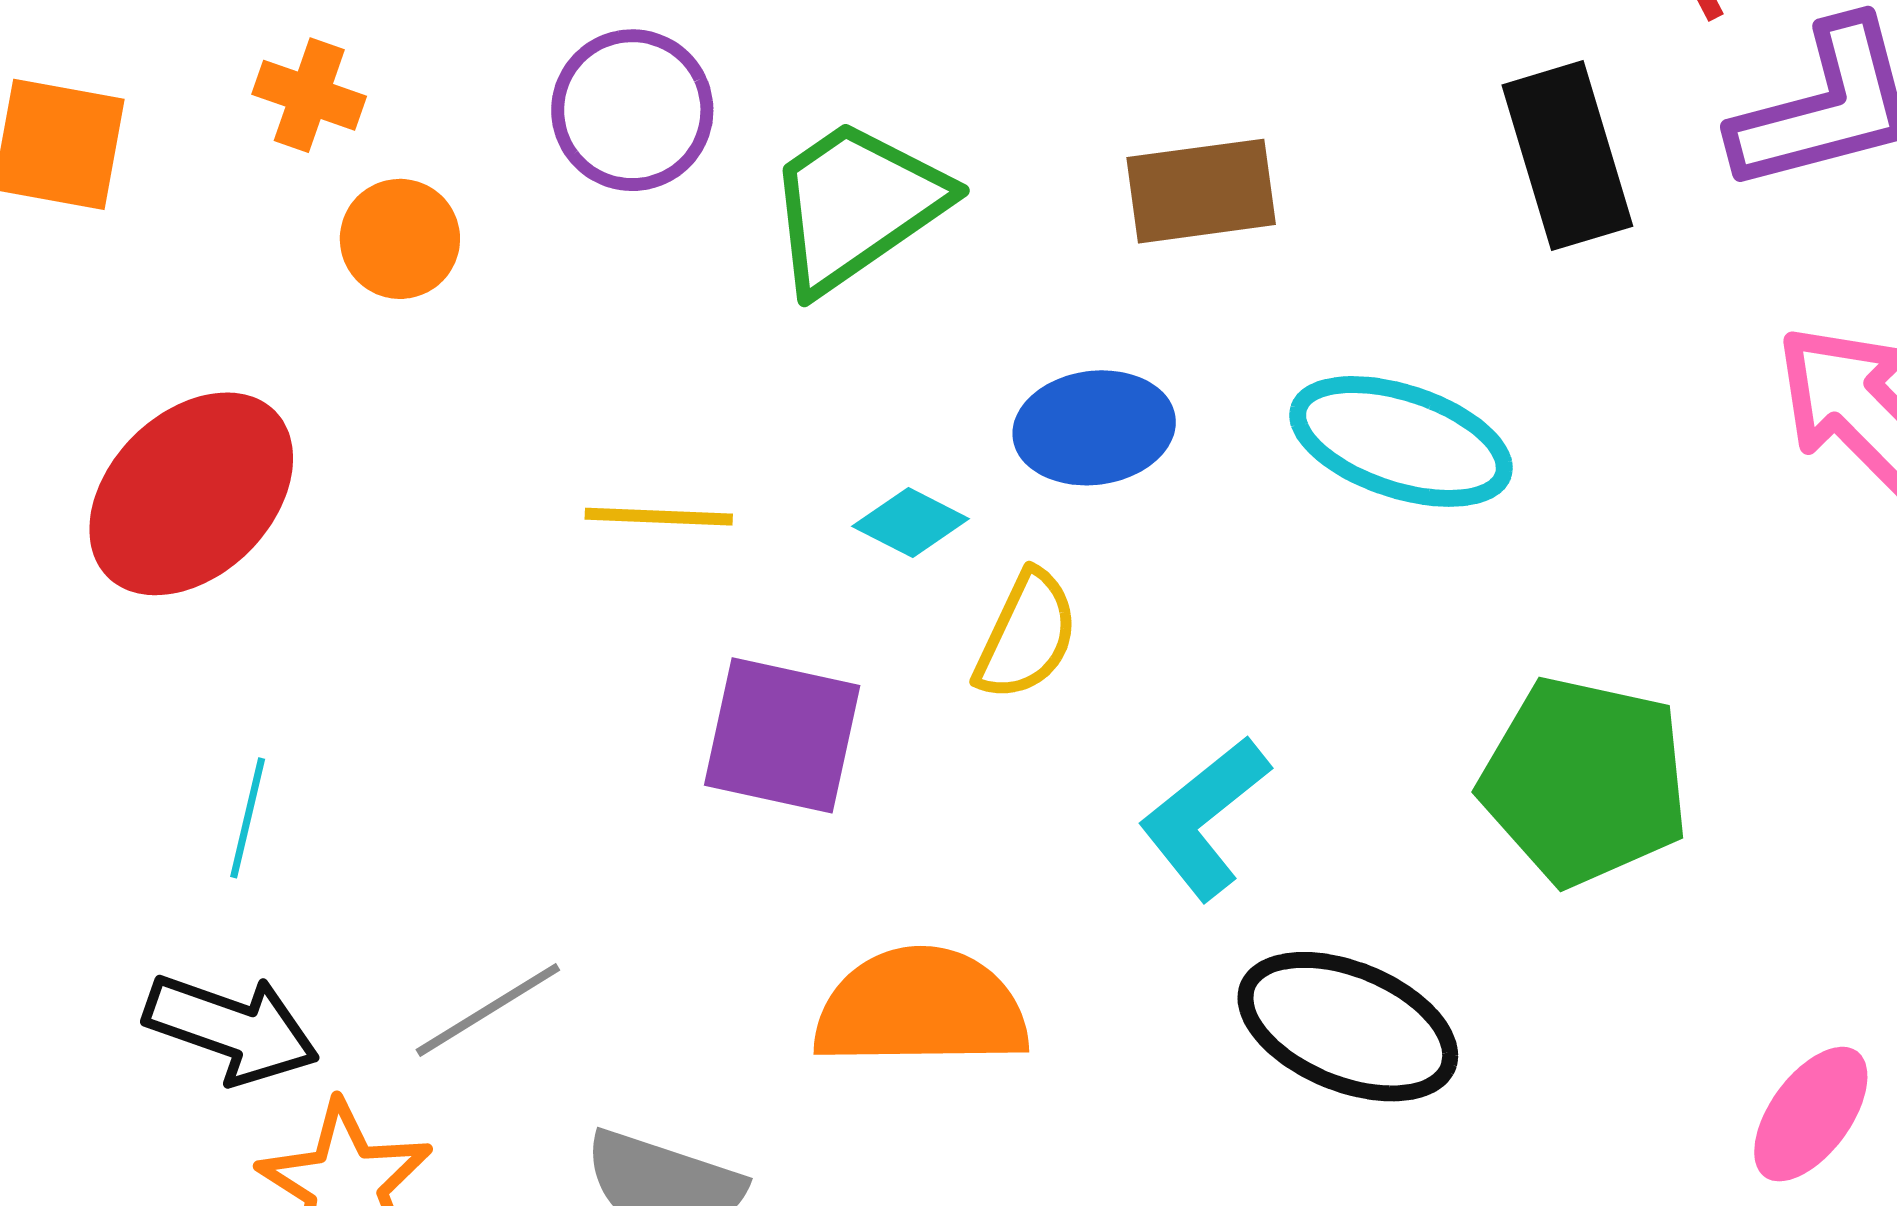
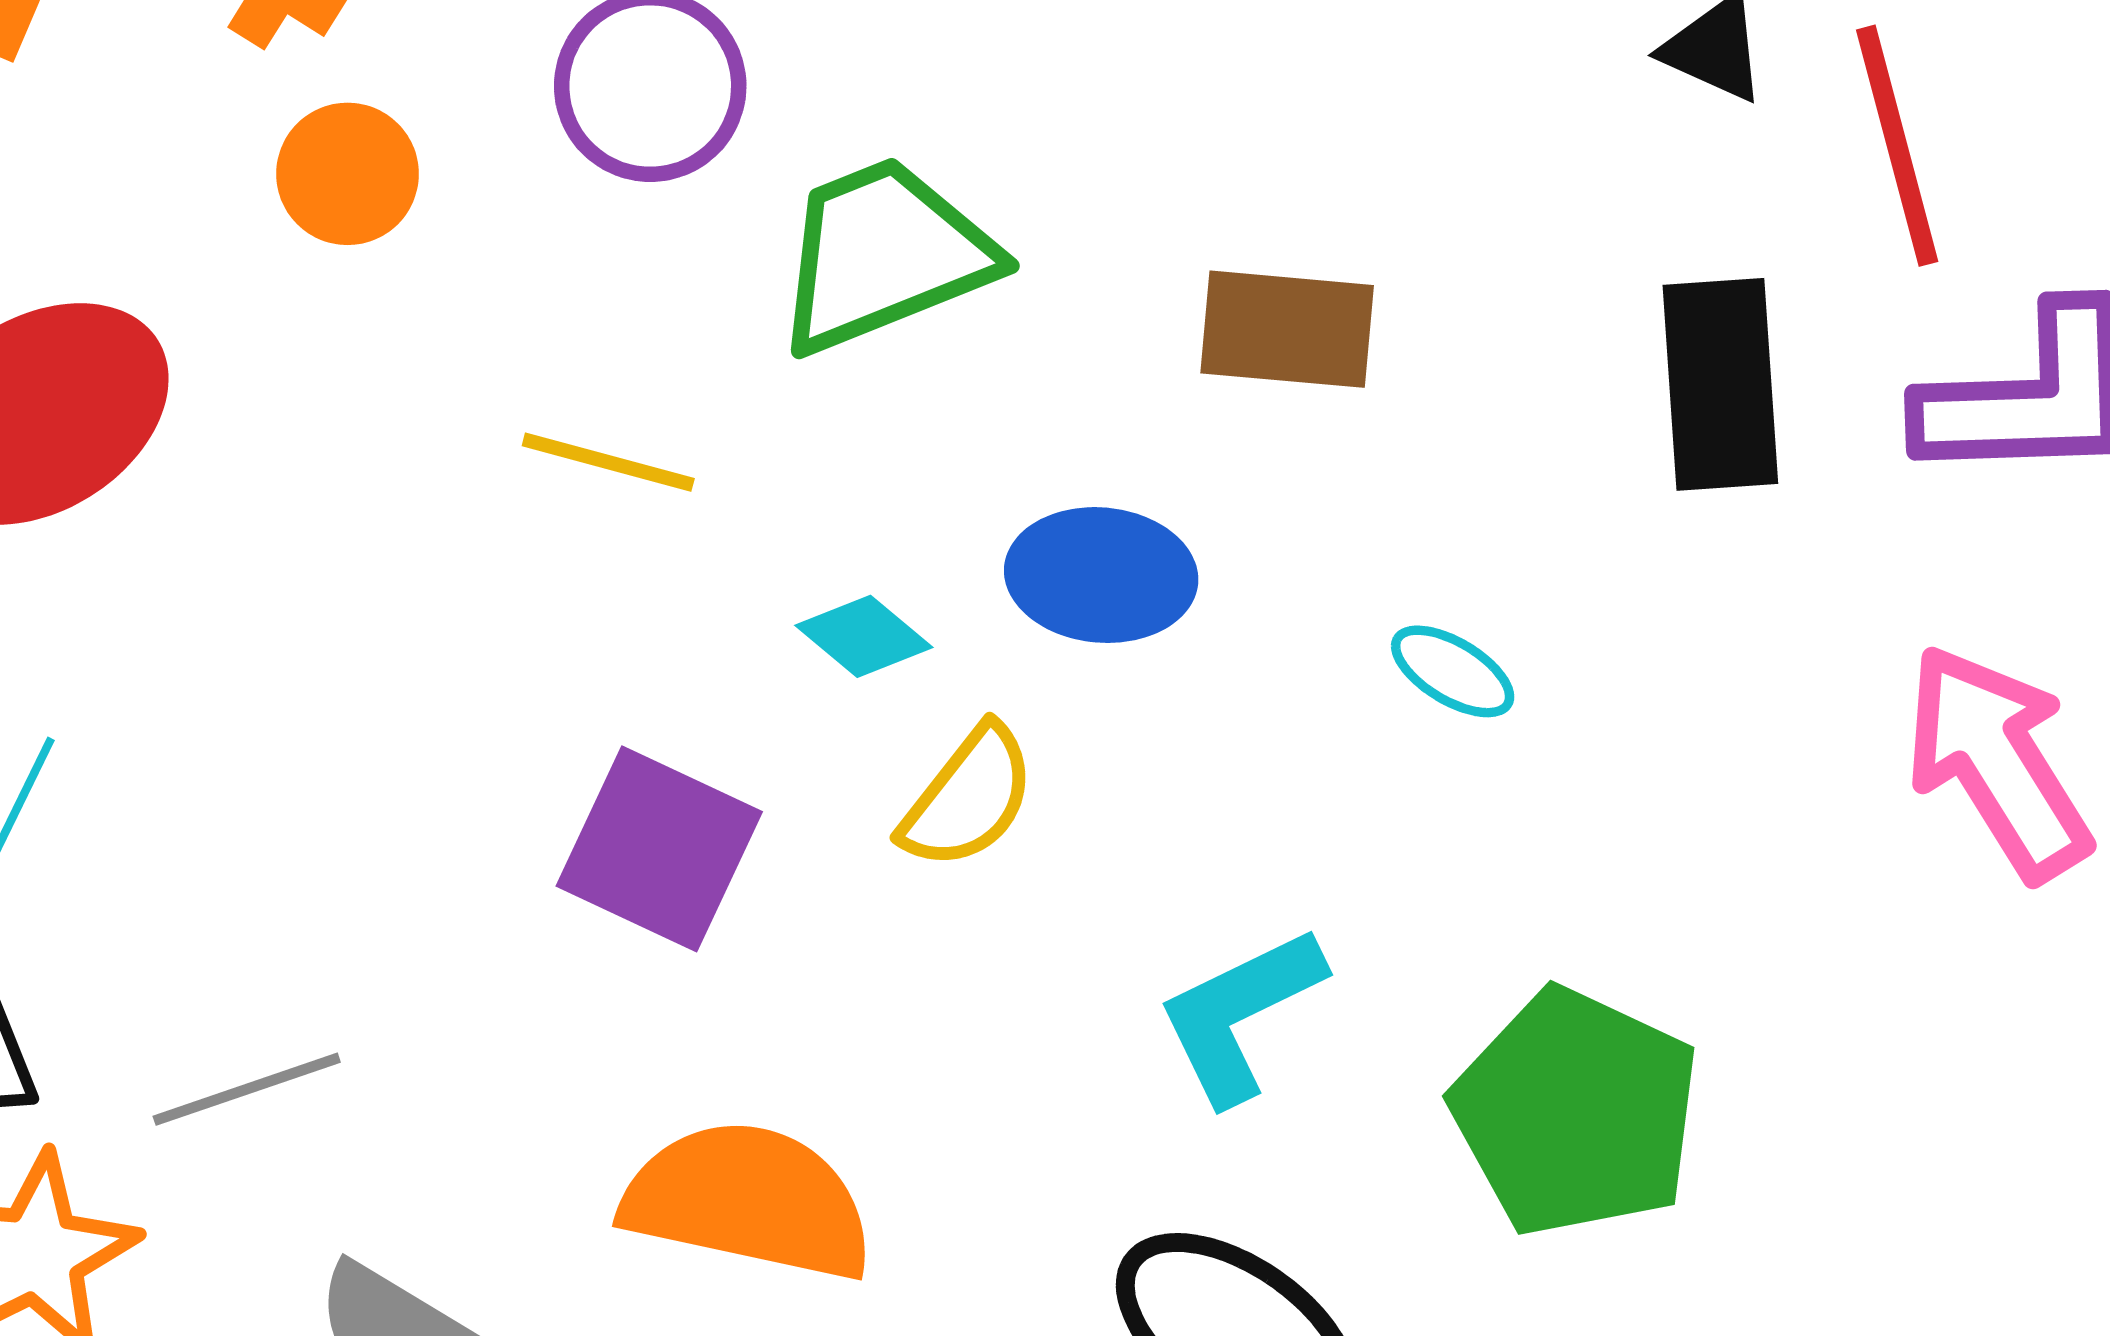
cyan ellipse: (1401, 441) -> (1453, 671), size x0.5
yellow line: (659, 517) -> (608, 462), moved
cyan L-shape: (1204, 818) -> (1240, 1014), moved

